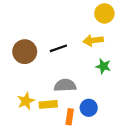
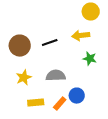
yellow star: (26, 101) -> (24, 78), moved
yellow rectangle: (48, 104) -> (36, 103), moved
orange rectangle: (70, 117) -> (60, 104), turned 32

